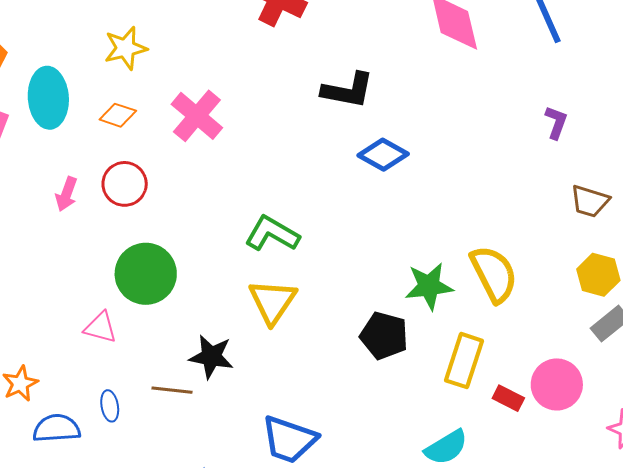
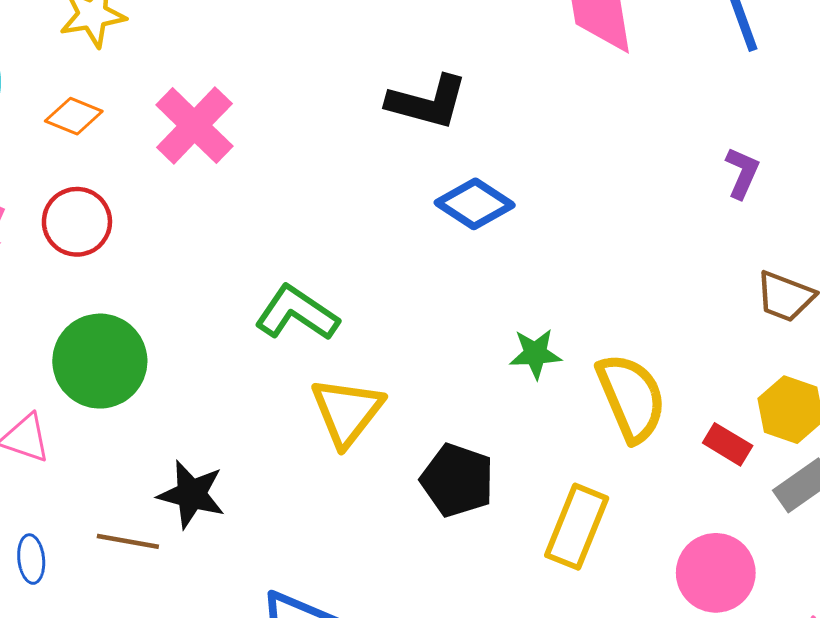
green star: (429, 286) -> (535, 354), moved, size x0.7
yellow triangle: (273, 301) -> (347, 412), moved
red rectangle: (508, 398) -> (728, 444), moved

